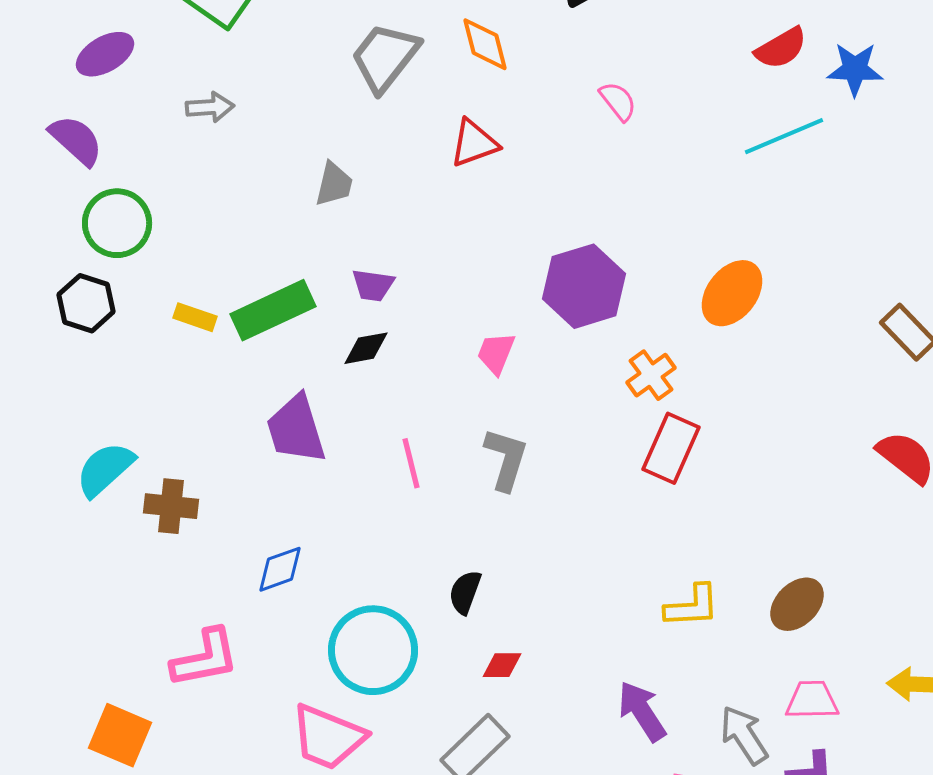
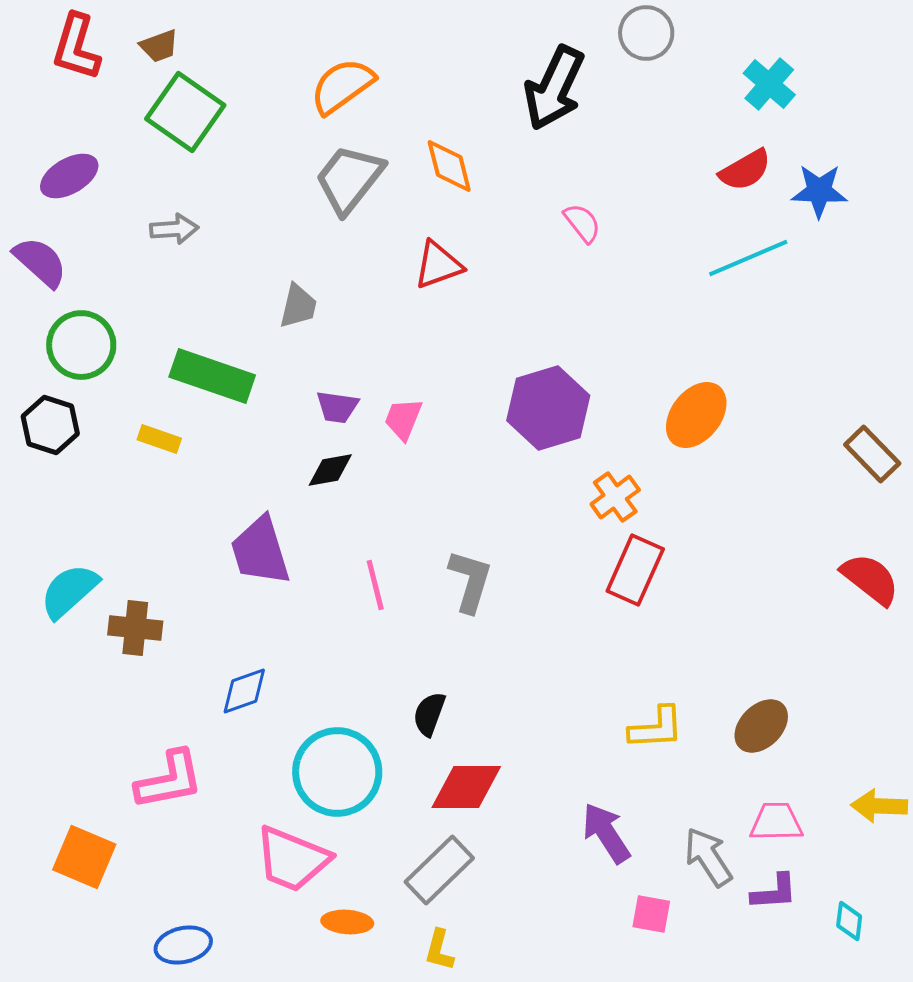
green rectangle: (273, 310) -> (212, 376), moved, turned 44
pink trapezoid: (496, 353) -> (403, 419), moved
red diamond: (502, 665) -> (466, 787), size x1.8

